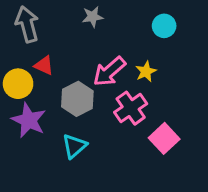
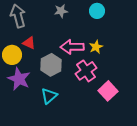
cyan circle: (164, 26) -> (97, 11), moved
pink arrow: (109, 72) -> (72, 47), turned 40

